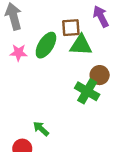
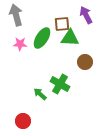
green cross: (87, 91) -> (60, 84), moved
green arrow: (41, 129) -> (40, 94), moved

